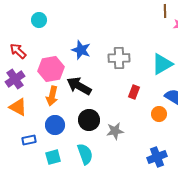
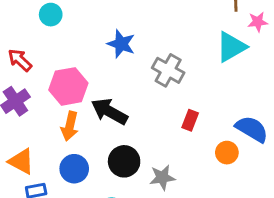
blue star: (81, 50) -> (121, 44), moved
gray cross: (119, 58) -> (168, 70), turned 30
cyan triangle: (162, 64) -> (231, 47), moved
orange triangle: (18, 107) -> (21, 161), moved

